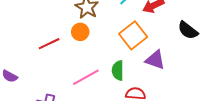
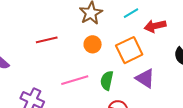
orange circle: (80, 32) -> (93, 44), moved

